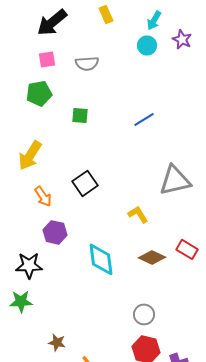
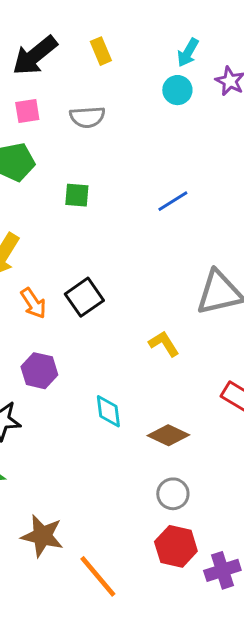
yellow rectangle: (106, 14) -> (101, 51), moved
orange arrow: (43, 196) -> (33, 303), moved
brown diamond: (152, 257) -> (168, 435), moved
cyan diamond: (101, 259) -> (108, 411), size x0.7
brown star: (57, 342) -> (42, 536), size x1.6

